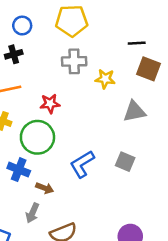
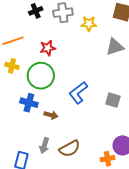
black cross: (14, 54) -> (36, 11), moved
gray square: (125, 162) -> (113, 100), moved
gray arrow: (32, 213) -> (44, 146), moved

